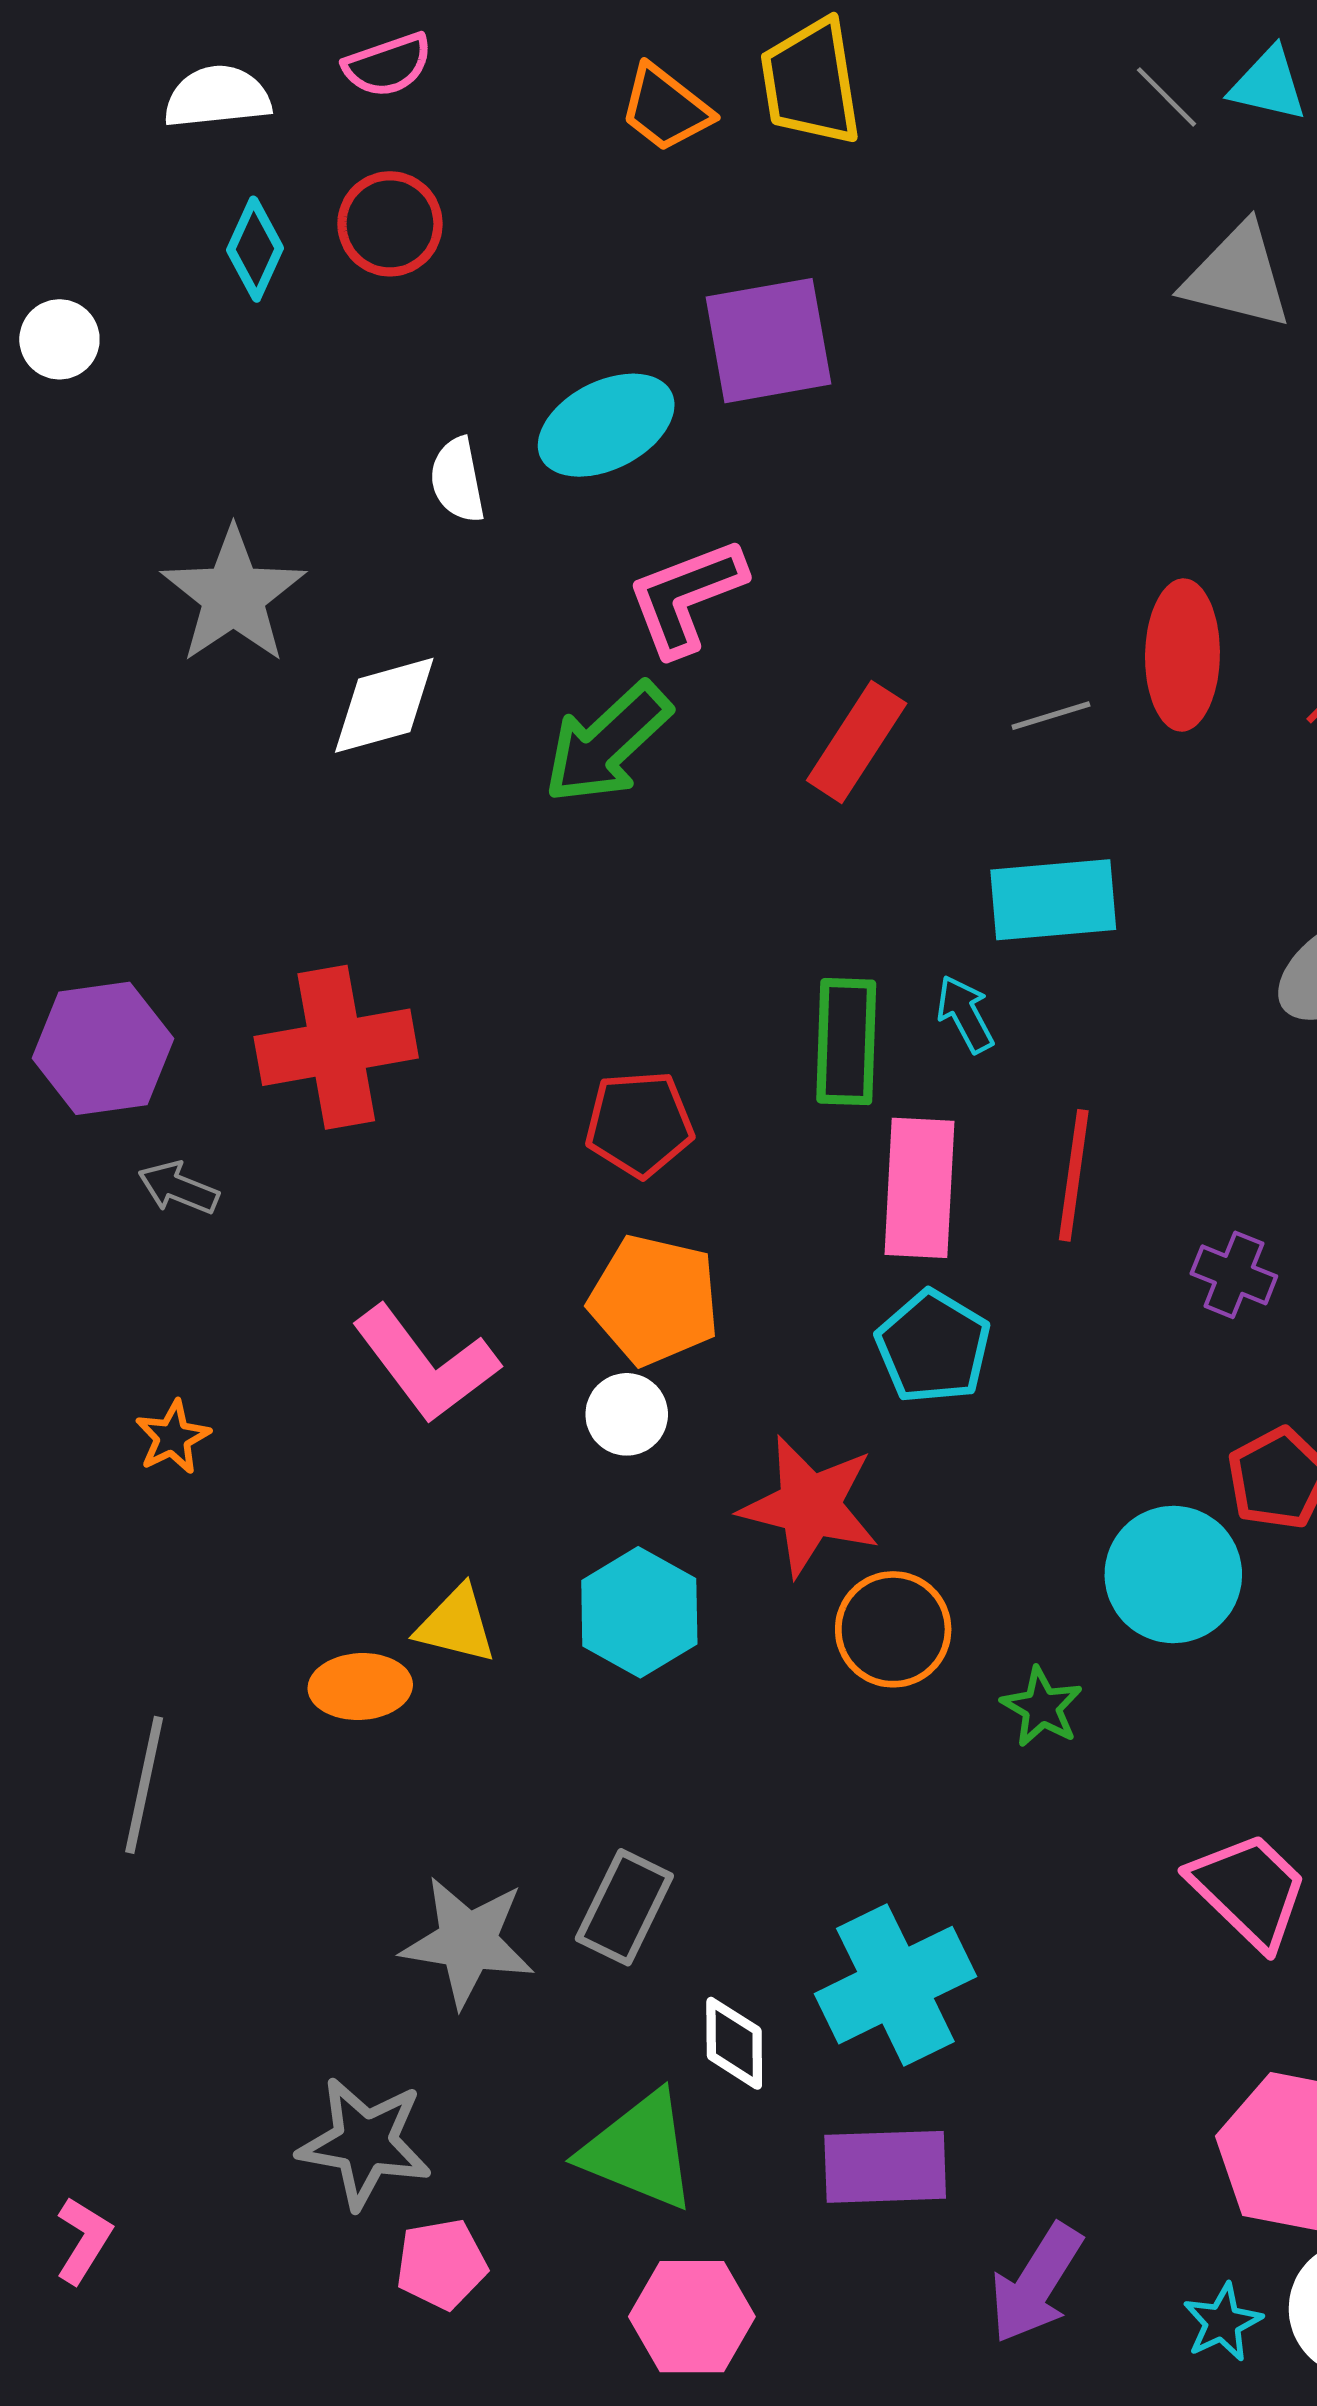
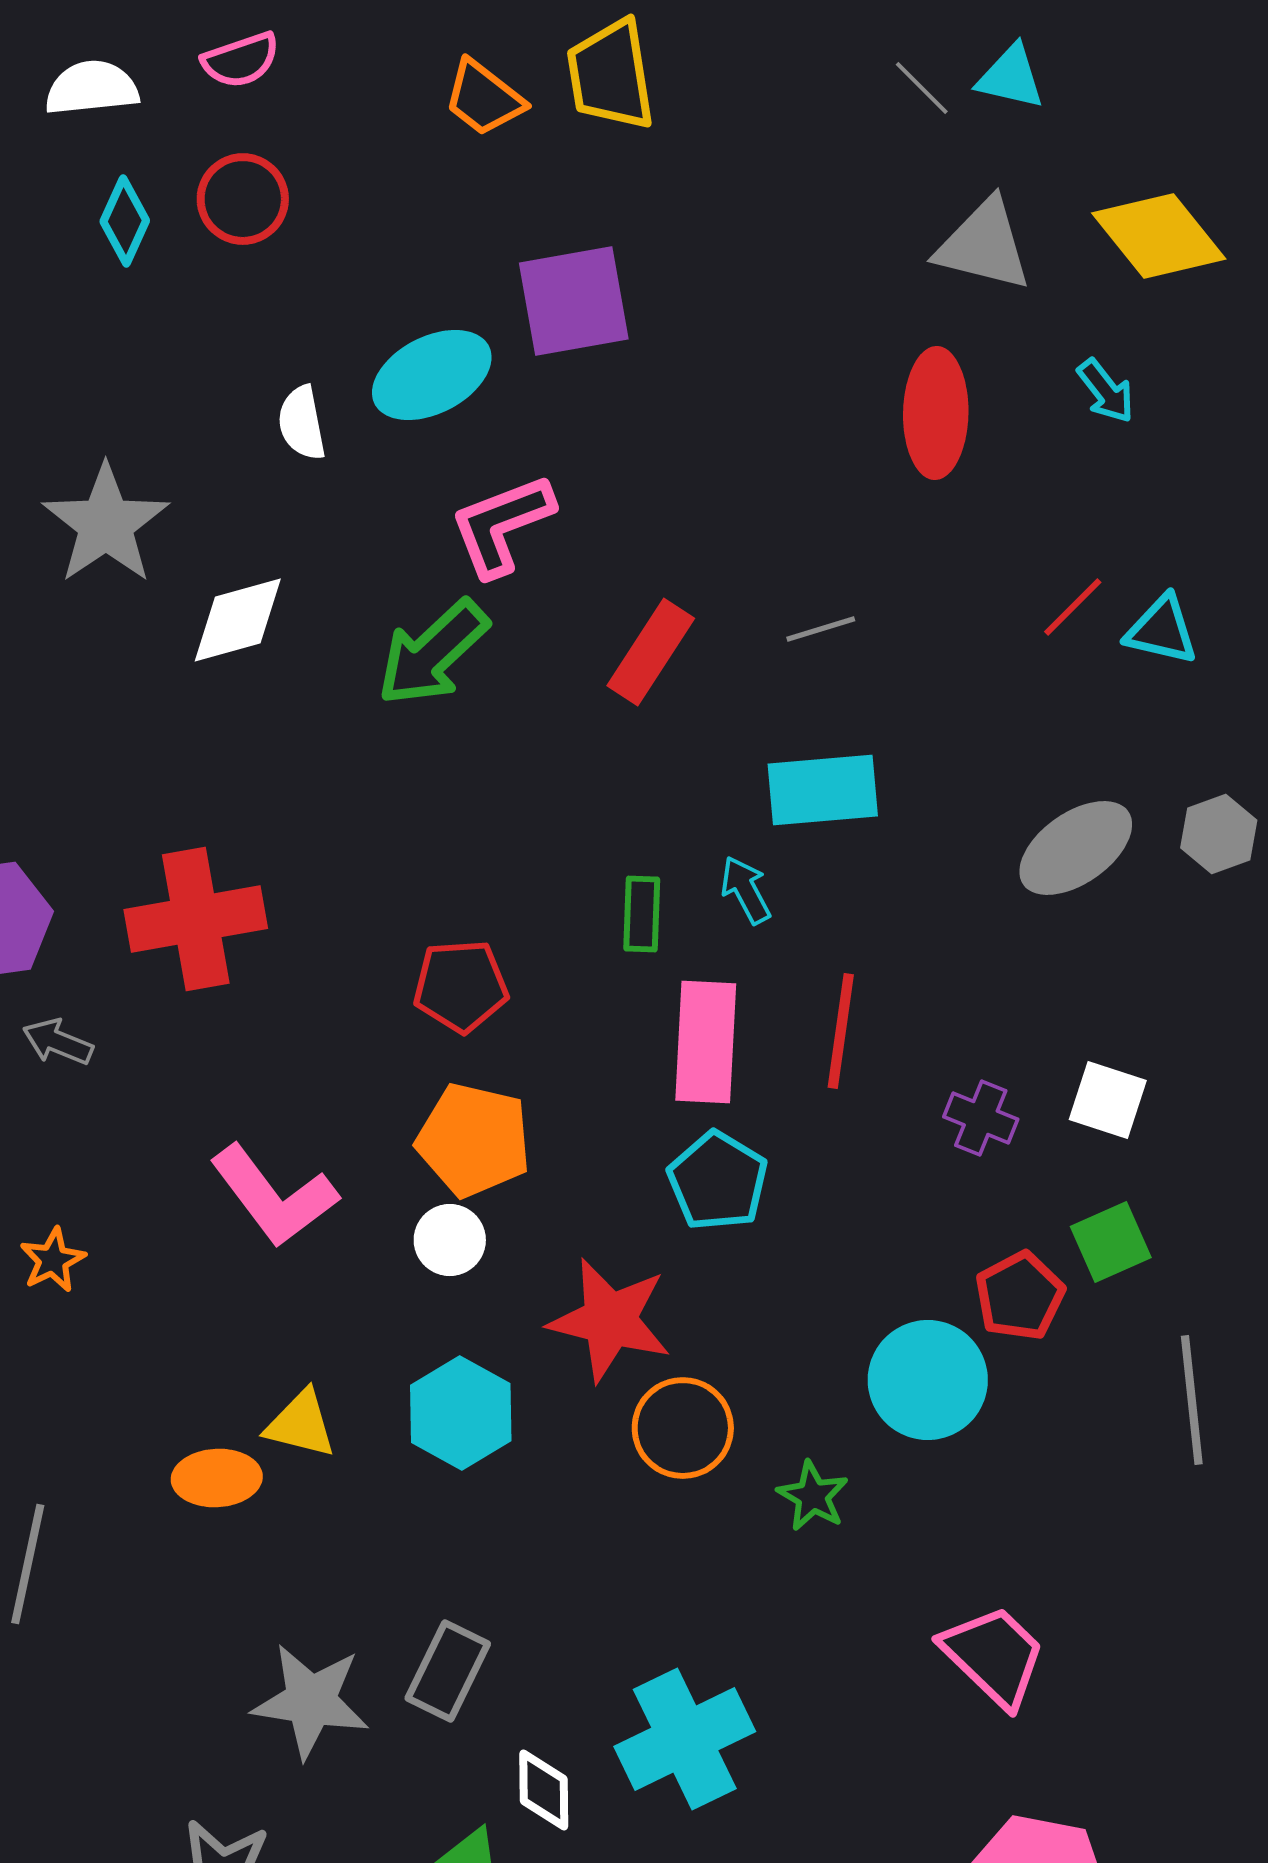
red ellipse: (1182, 655) -> (936, 413), moved
green rectangle: (846, 1042) -> (642, 914), size x0.7

